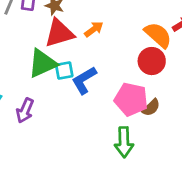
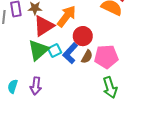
orange arrow: (94, 29) -> (67, 16), size x1.6
red circle: (152, 61) -> (83, 36), moved
brown semicircle: (151, 108) -> (87, 57), moved

